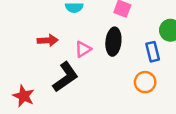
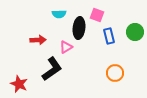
black ellipse: (113, 42) -> (79, 28), moved
blue rectangle: (153, 52) -> (109, 36), moved

